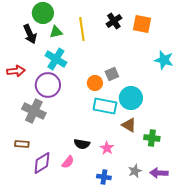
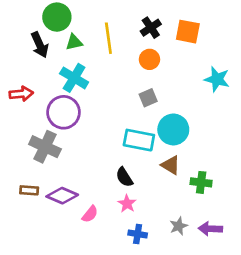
orange circle: (95, 83) -> (149, 59), moved
black semicircle: (82, 144) -> (124, 177), moved, turned 49
pink star: (107, 148) -> (127, 204), moved
purple diamond: (42, 163) -> (62, 196), moved, turned 55

